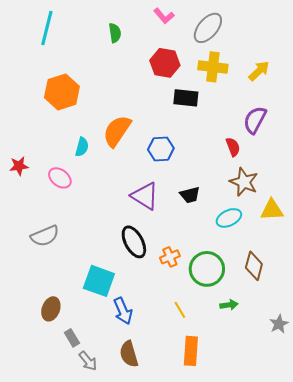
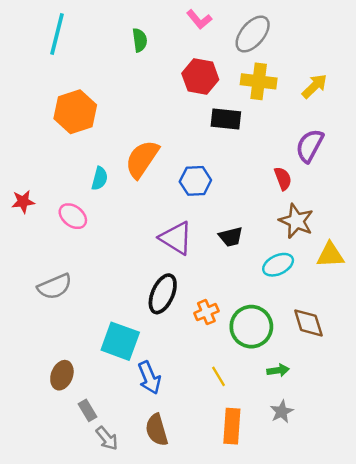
black ellipse: (134, 242) -> (163, 294), turned 52
brown diamond: (254, 266) -> (308, 323), turned -32
gray star: (279, 324) -> (282, 412), moved

